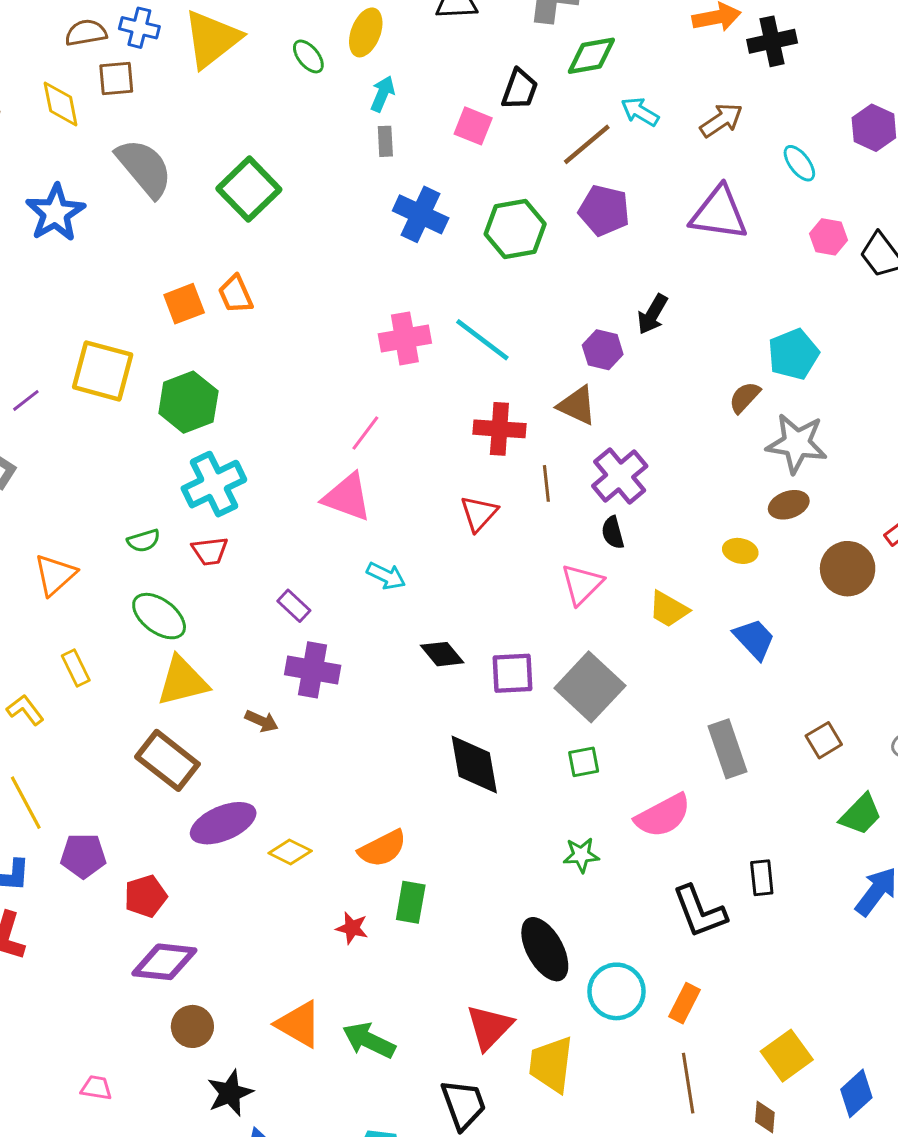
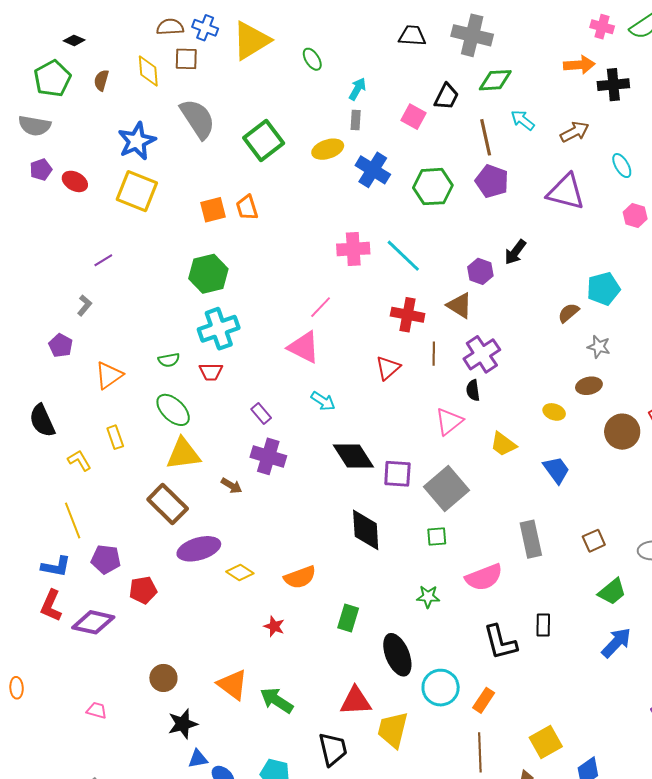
yellow ellipse: (366, 32) -> (328, 149), moved, turned 44
brown line: (587, 144) -> (486, 137), turned -69
yellow square: (103, 371) -> (137, 191), moved
gray star: (797, 443) -> (599, 347), size x0.6
black diamond: (442, 654) -> (353, 456), size x1.5
green rectangle: (411, 902) -> (348, 618), moved
purple diamond: (164, 962) -> (93, 622), moved
red triangle: (489, 1027) -> (356, 701), turned 36

